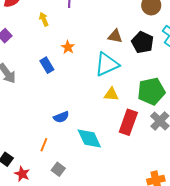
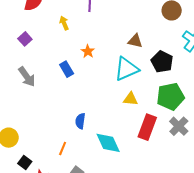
black pentagon: (143, 42) -> (162, 62), moved
blue semicircle: (61, 117) -> (80, 121), turned 119

